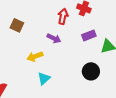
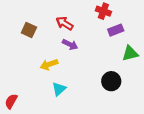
red arrow: (63, 16) -> (65, 23), moved, turned -70
purple rectangle: (89, 35) -> (116, 30), moved

